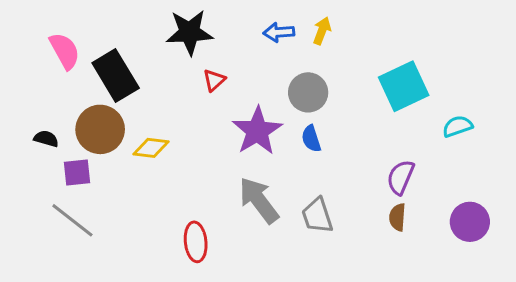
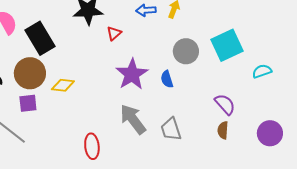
red triangle: (214, 80) -> (114, 33), moved
gray circle: (308, 92) -> (186, 51), moved
purple square: (77, 173) -> (28, 103), moved
purple semicircle: (401, 177) -> (225, 104), turned 115

